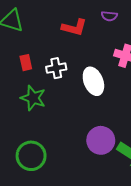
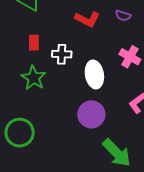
purple circle: (101, 140) -> (91, 114), moved

